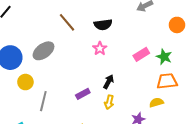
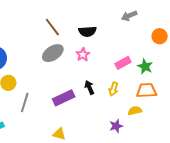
gray ellipse: (44, 51) -> (53, 53), moved
black arrow: (109, 82) -> (89, 87), turned -56
purple rectangle: (83, 94) -> (64, 98), size x1.5
yellow arrow: (109, 102) -> (113, 89), moved

